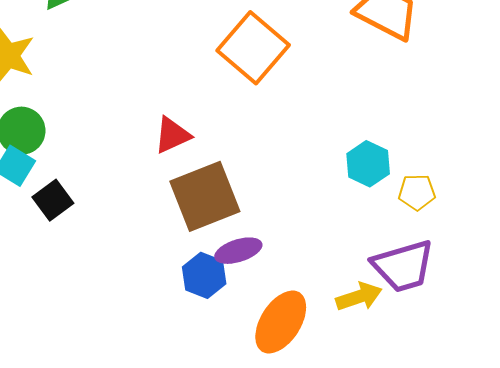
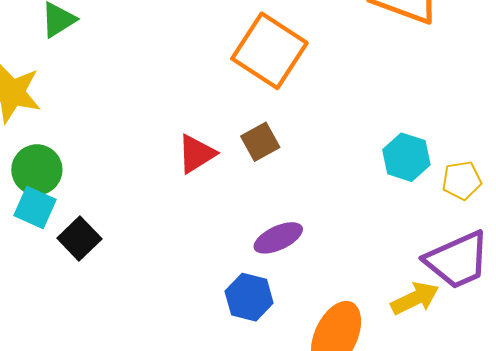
brown square: (205, 196) -> (260, 142), moved, size x0.5
purple ellipse: (238, 251) -> (278, 238), moved

